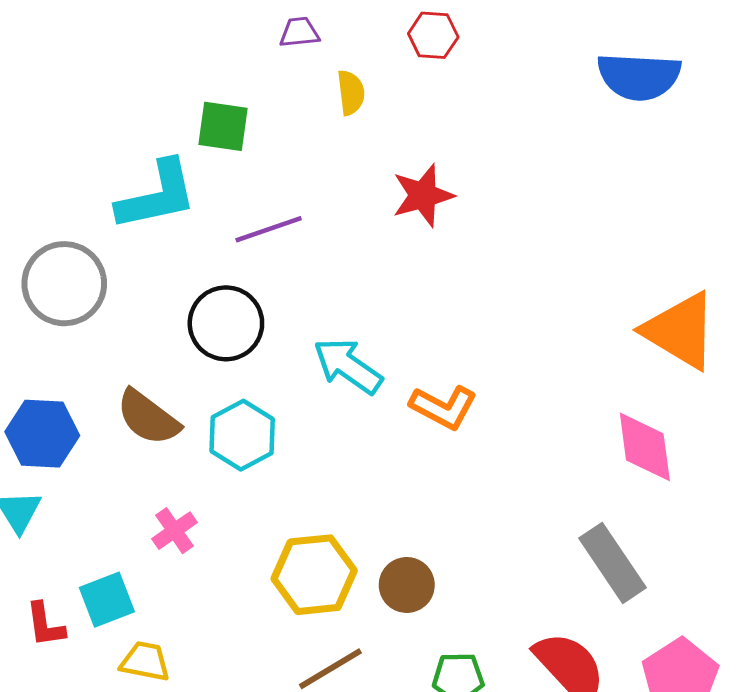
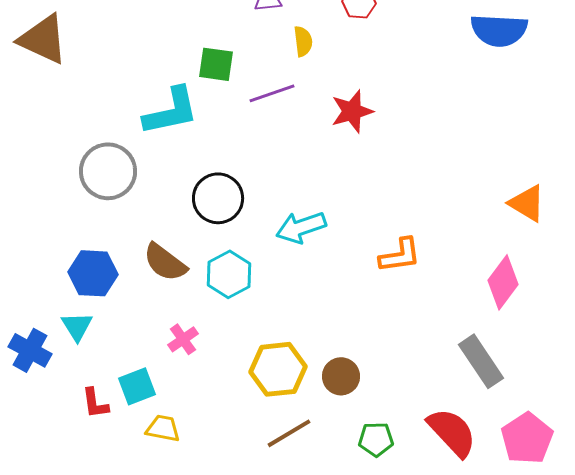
purple line: (269, 229) -> (272, 93), moved
orange triangle: (680, 331) -> (527, 203), size x0.7
cyan arrow: (348, 366) -> (301, 227), turned -54
orange L-shape: (443, 407) -> (400, 255), moved, turned -36
pink diamond: (645, 447) -> (503, 282), turned 44

